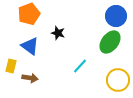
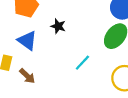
brown arrow: (30, 78) -> (27, 76), turned 35

